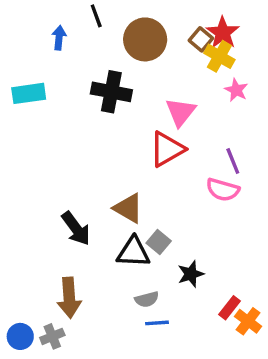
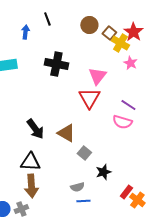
red star: (223, 33) -> (133, 32), moved
brown circle: (145, 39) -> (89, 25), moved, size x0.7
red triangle: (167, 149) -> (89, 98), turned -30
purple line: (233, 161) -> (128, 105), turned -35
black arrow: (76, 228) -> (35, 129), moved
black triangle: (133, 252) -> (30, 162), moved

